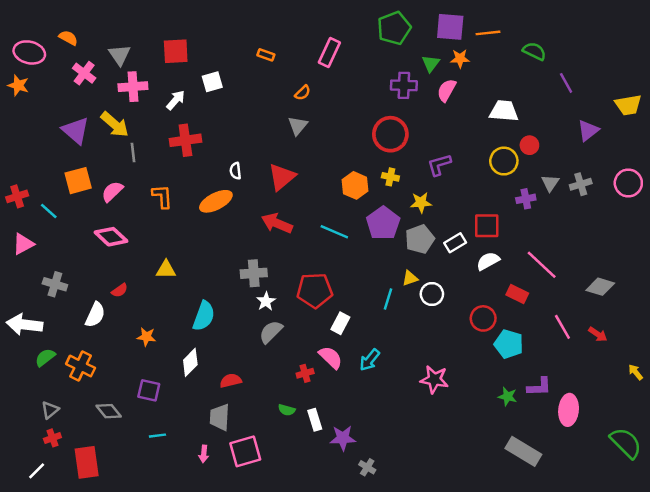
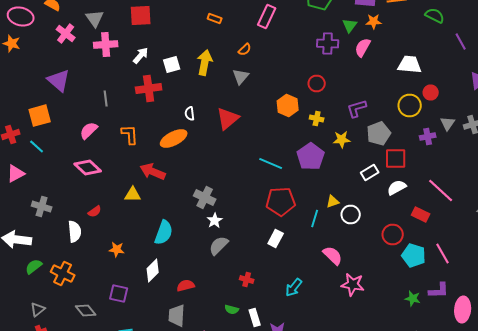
white square: (212, 82) -> (172, 64), moved
yellow arrow: (115, 124) -> (205, 62), moved, turned -120
red circle: (390, 134) -> (317, 84), size x0.6
orange square: (78, 181) -> (40, 116), moved
orange hexagon: (355, 185) -> (288, 106), moved
red arrow: (277, 223) -> (153, 172), moved
gray pentagon: (420, 239) -> (379, 134), moved
gray cross: (254, 273) -> (205, 198), turned 30
red pentagon: (315, 290) -> (281, 202), moved
white semicircle: (95, 315) -> (75, 232), turned -30
pink line: (562, 327) -> (443, 254), moved
pink semicircle: (331, 357) -> (333, 256), moved
cyan arrow: (370, 360) -> (294, 288), moved
red cross: (305, 373) -> (247, 280), turned 32

